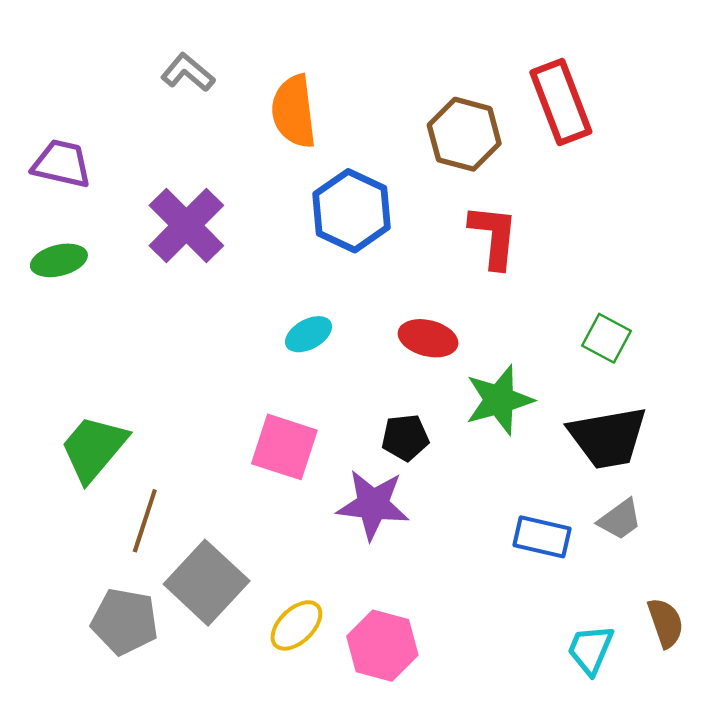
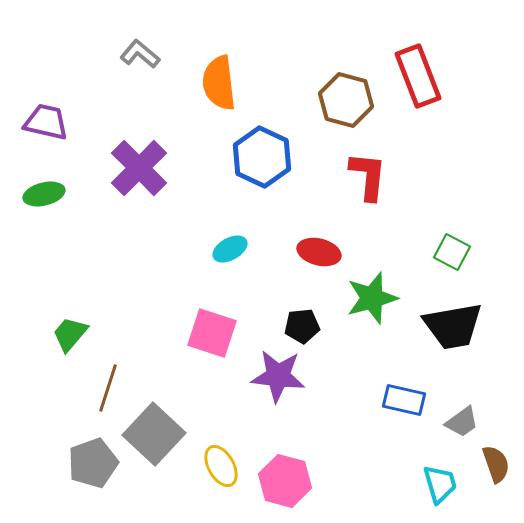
green trapezoid: (94, 448) -> (70, 334), size x0.7
gray trapezoid: (620, 519) -> (462, 422), moved
gray pentagon: (125, 621) -> (93, 463), turned -30
yellow ellipse: (296, 625) -> (221, 466), turned -75
cyan trapezoid: (590, 650) -> (440, 484), turned 141

